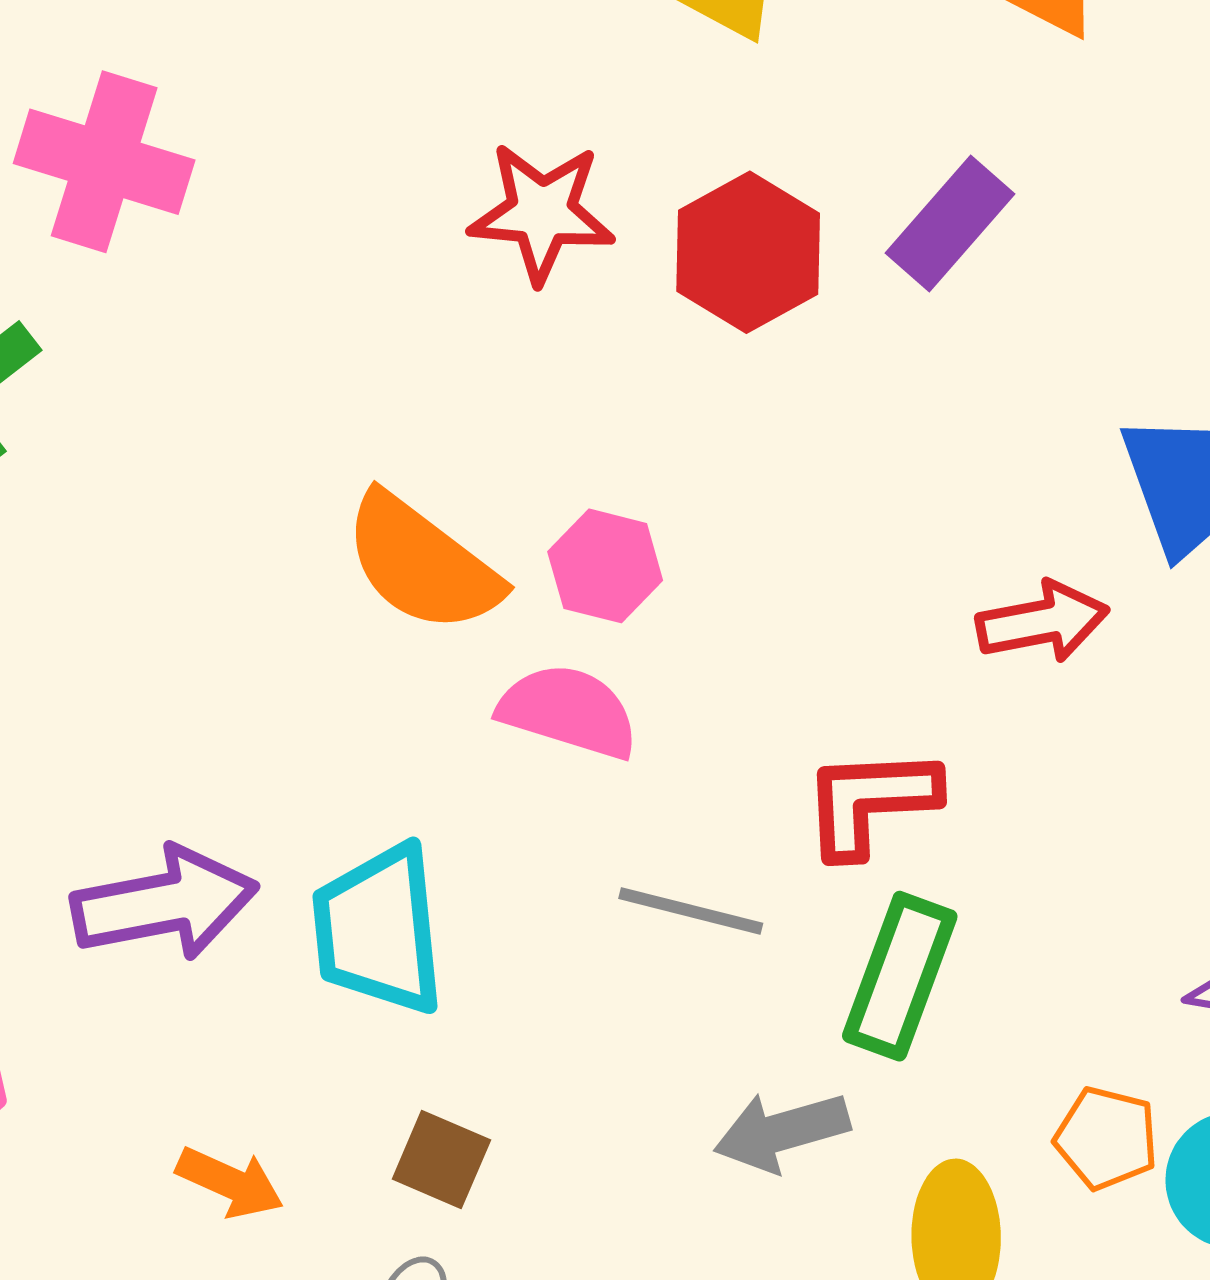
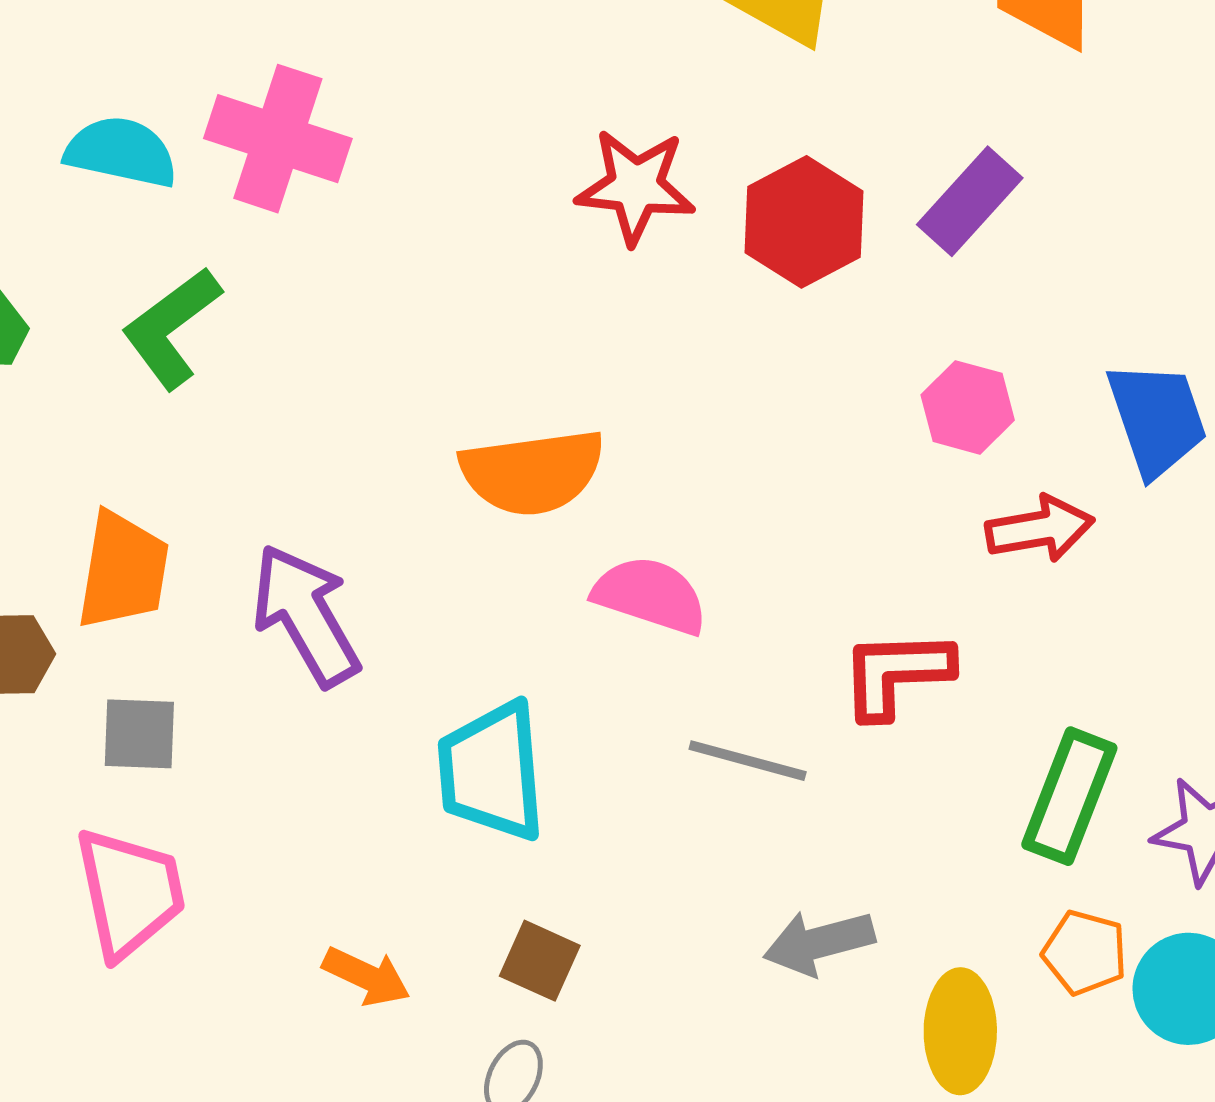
orange semicircle: (422, 563) -> (532, 472), turned -46
pink hexagon: (605, 566) -> (968, 407), moved
purple arrow: (165, 903) -> (306, 615), moved, turned -110
green rectangle: (900, 976) -> (1069, 796), moved

